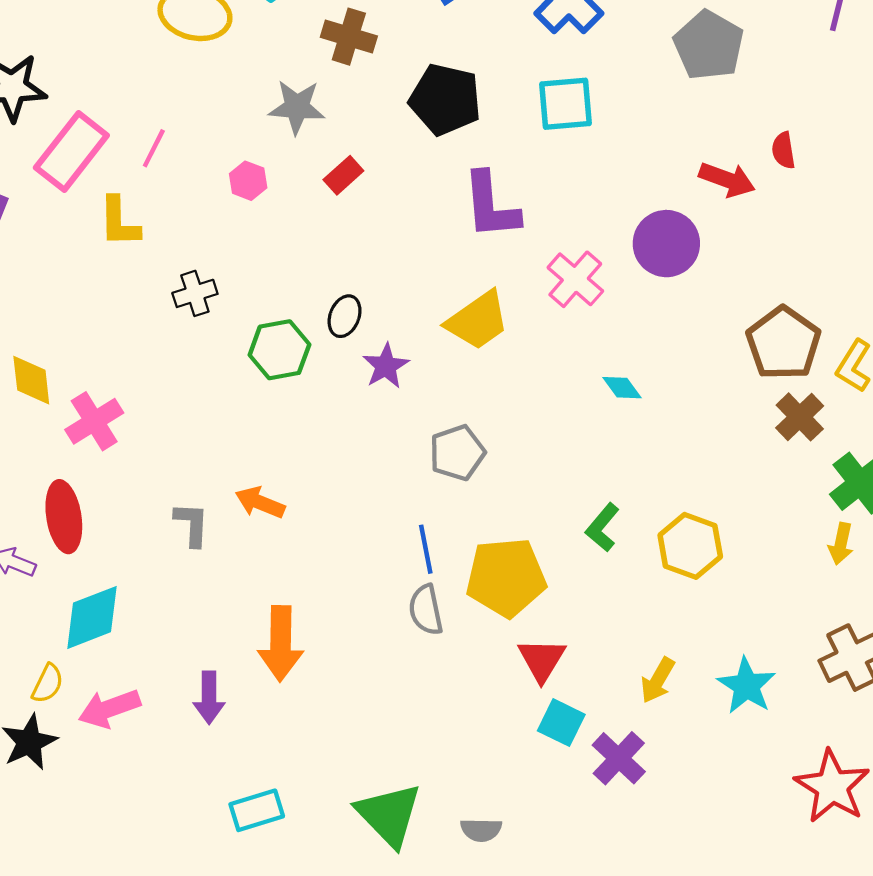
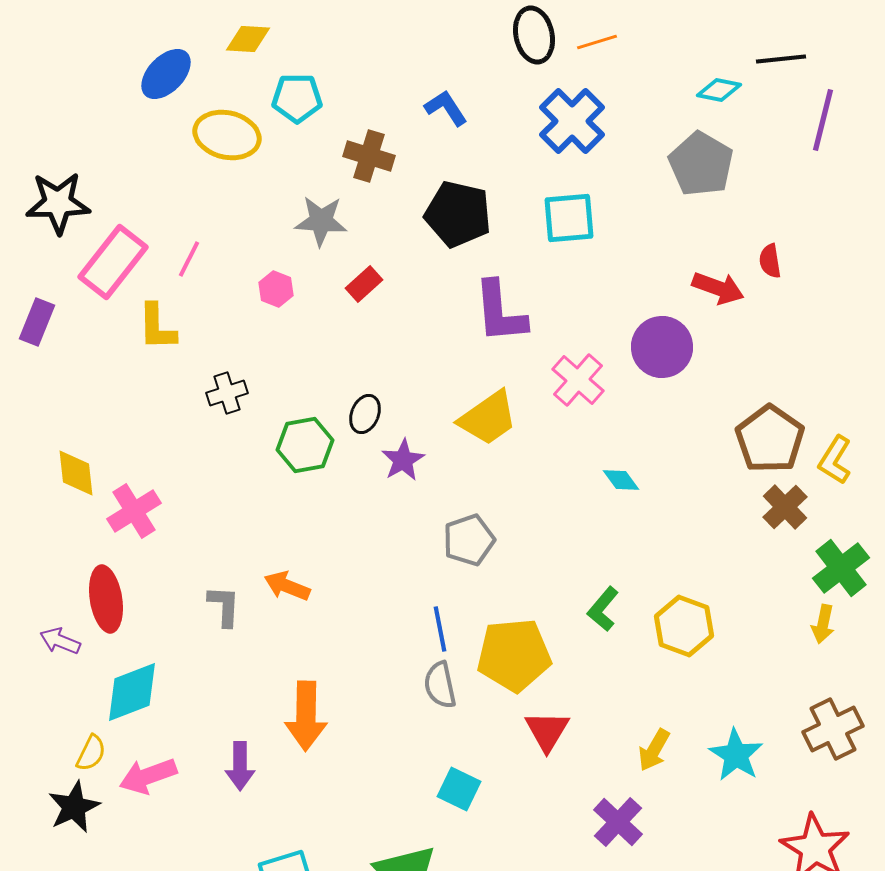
cyan square: (561, 723) -> (459, 789), moved

